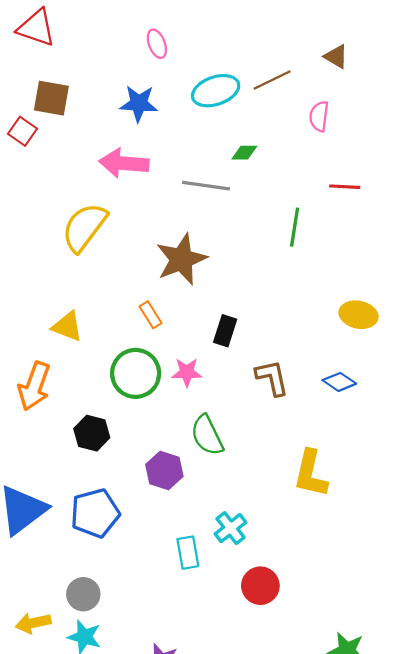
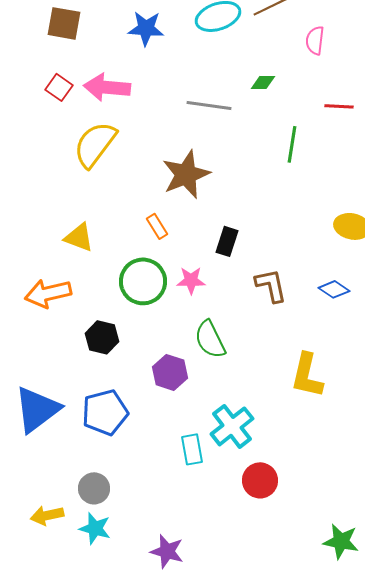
red square: (22, 131) -> (59, 87), moved
green diamond: (244, 153) -> (263, 82), moved
pink arrow: (124, 163) -> (107, 87), moved
orange arrow: (34, 386) -> (48, 293), turned 57
cyan cross: (231, 528) -> (232, 426), size x1.4

